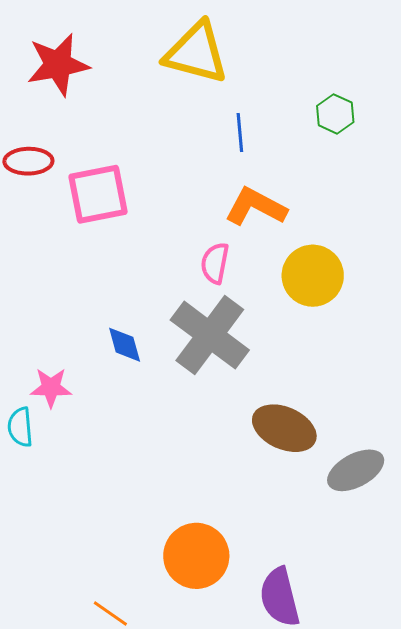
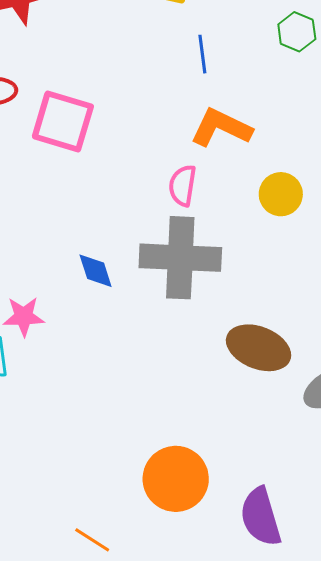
pink square: (98, 194) -> (63, 121), turned 30
yellow circle: (313, 276) -> (281, 194), size x0.7
gray cross: (210, 335) -> (180, 258), turned -32

